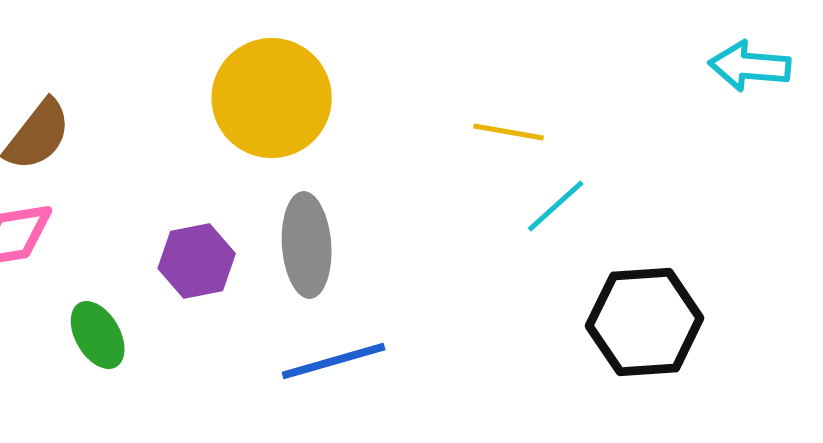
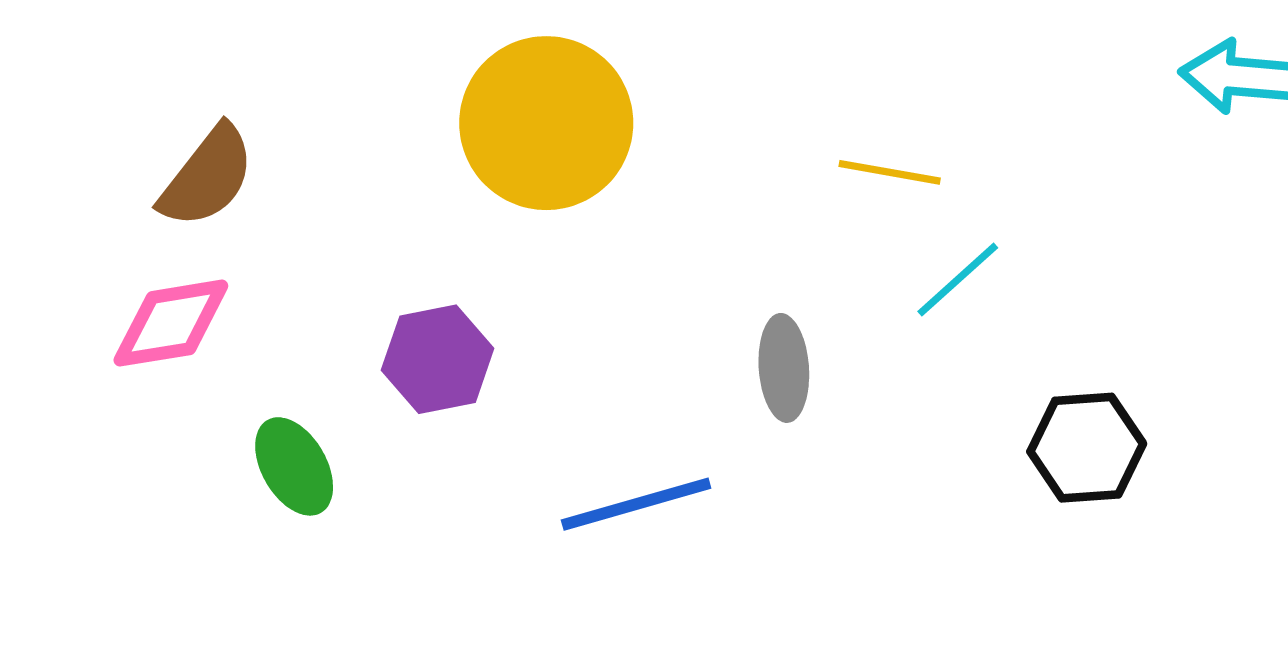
gray ellipse: (307, 245) -> (784, 368), moved, size x0.7
black hexagon: (645, 322) -> (1087, 448), size x0.7

